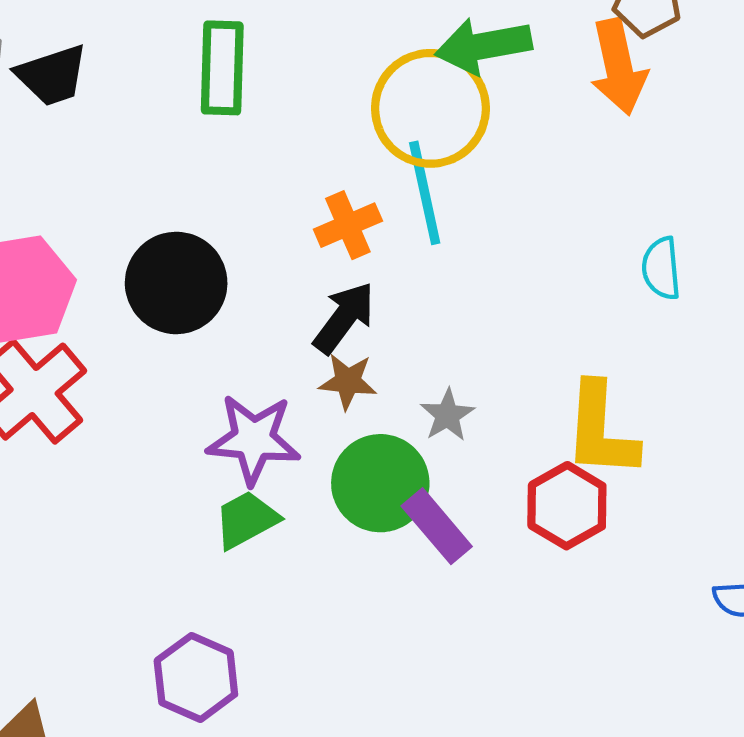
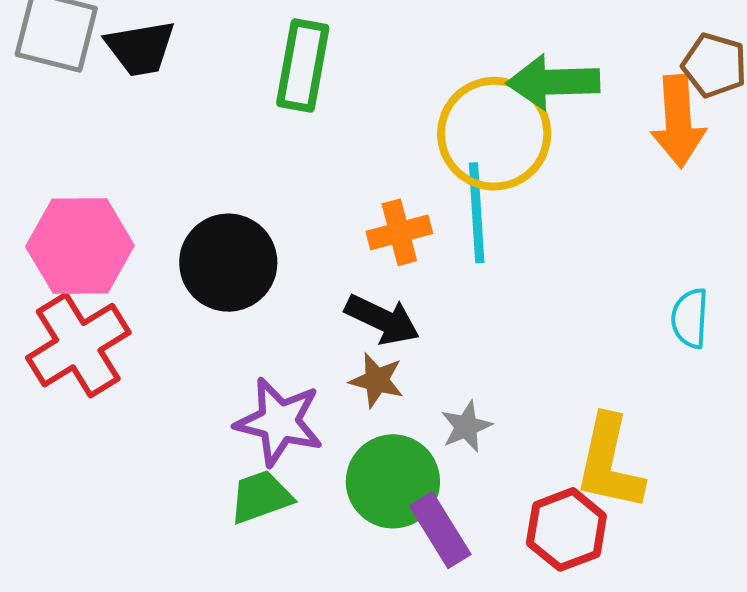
black arrow: (344, 318) -> (382, 320), turned 70

